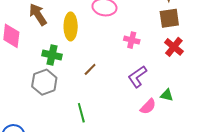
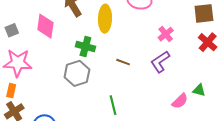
pink cross: (132, 40) -> (166, 34), turned 35
brown line: (90, 69) -> (123, 62), turned 64
purple L-shape: (137, 77) -> (160, 62), moved

